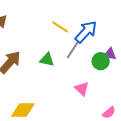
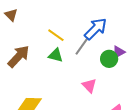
yellow line: (60, 27) -> (56, 35), moved
purple triangle: (110, 54) -> (119, 52), turned -40

